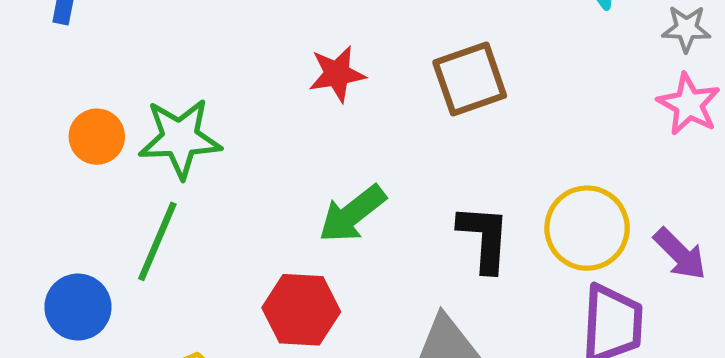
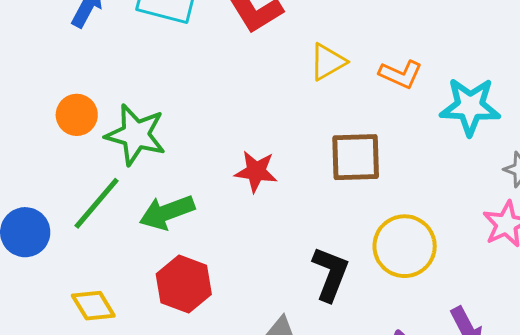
red star: (337, 74) -> (256, 171), moved
green arrow: (352, 214) -> (167, 212), moved
yellow circle: (587, 228) -> (405, 246), moved

